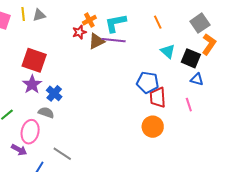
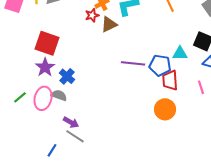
purple line: (113, 40) -> (133, 63), moved
cyan triangle: (168, 51) -> (180, 53), moved, turned -42
pink ellipse: (30, 132) -> (43, 98), moved
purple arrow: (19, 150) -> (71, 122), moved

